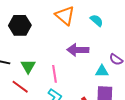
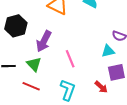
purple arrow: (78, 50) -> (44, 41), moved, turned -50
pink line: (54, 74) -> (70, 59), moved

